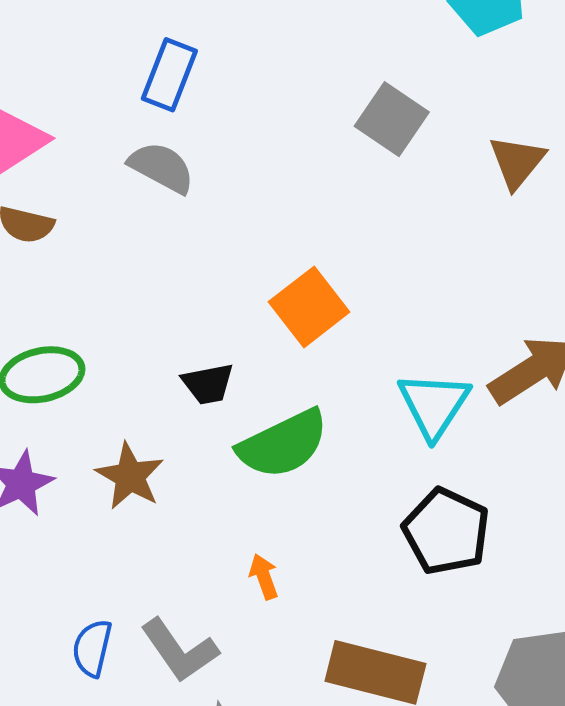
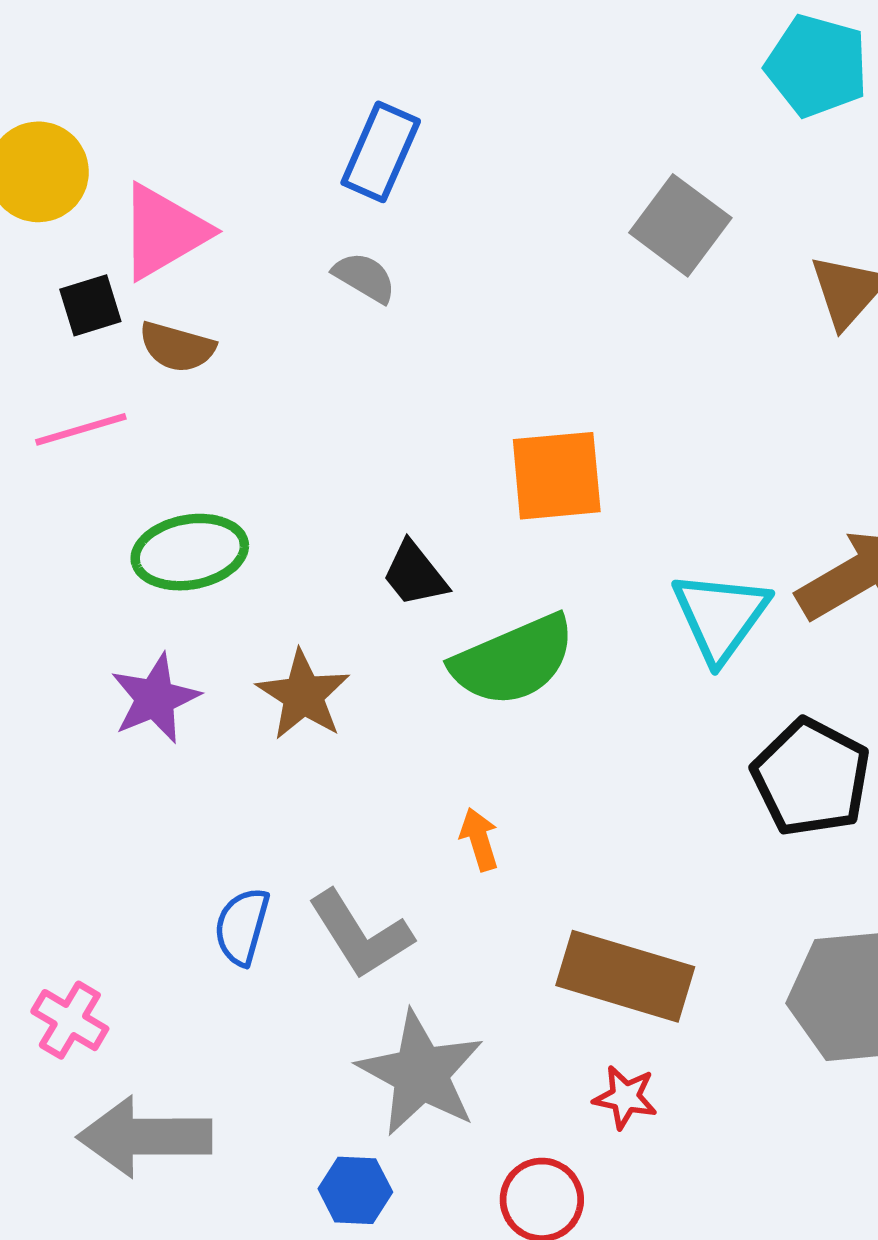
gray semicircle: (161, 167) -> (365, 277), size x0.7
orange square: (309, 307) -> (557, 476), turned 30
black trapezoid: (208, 384) -> (415, 574), turned 60
black pentagon: (446, 531) -> (811, 777), moved

